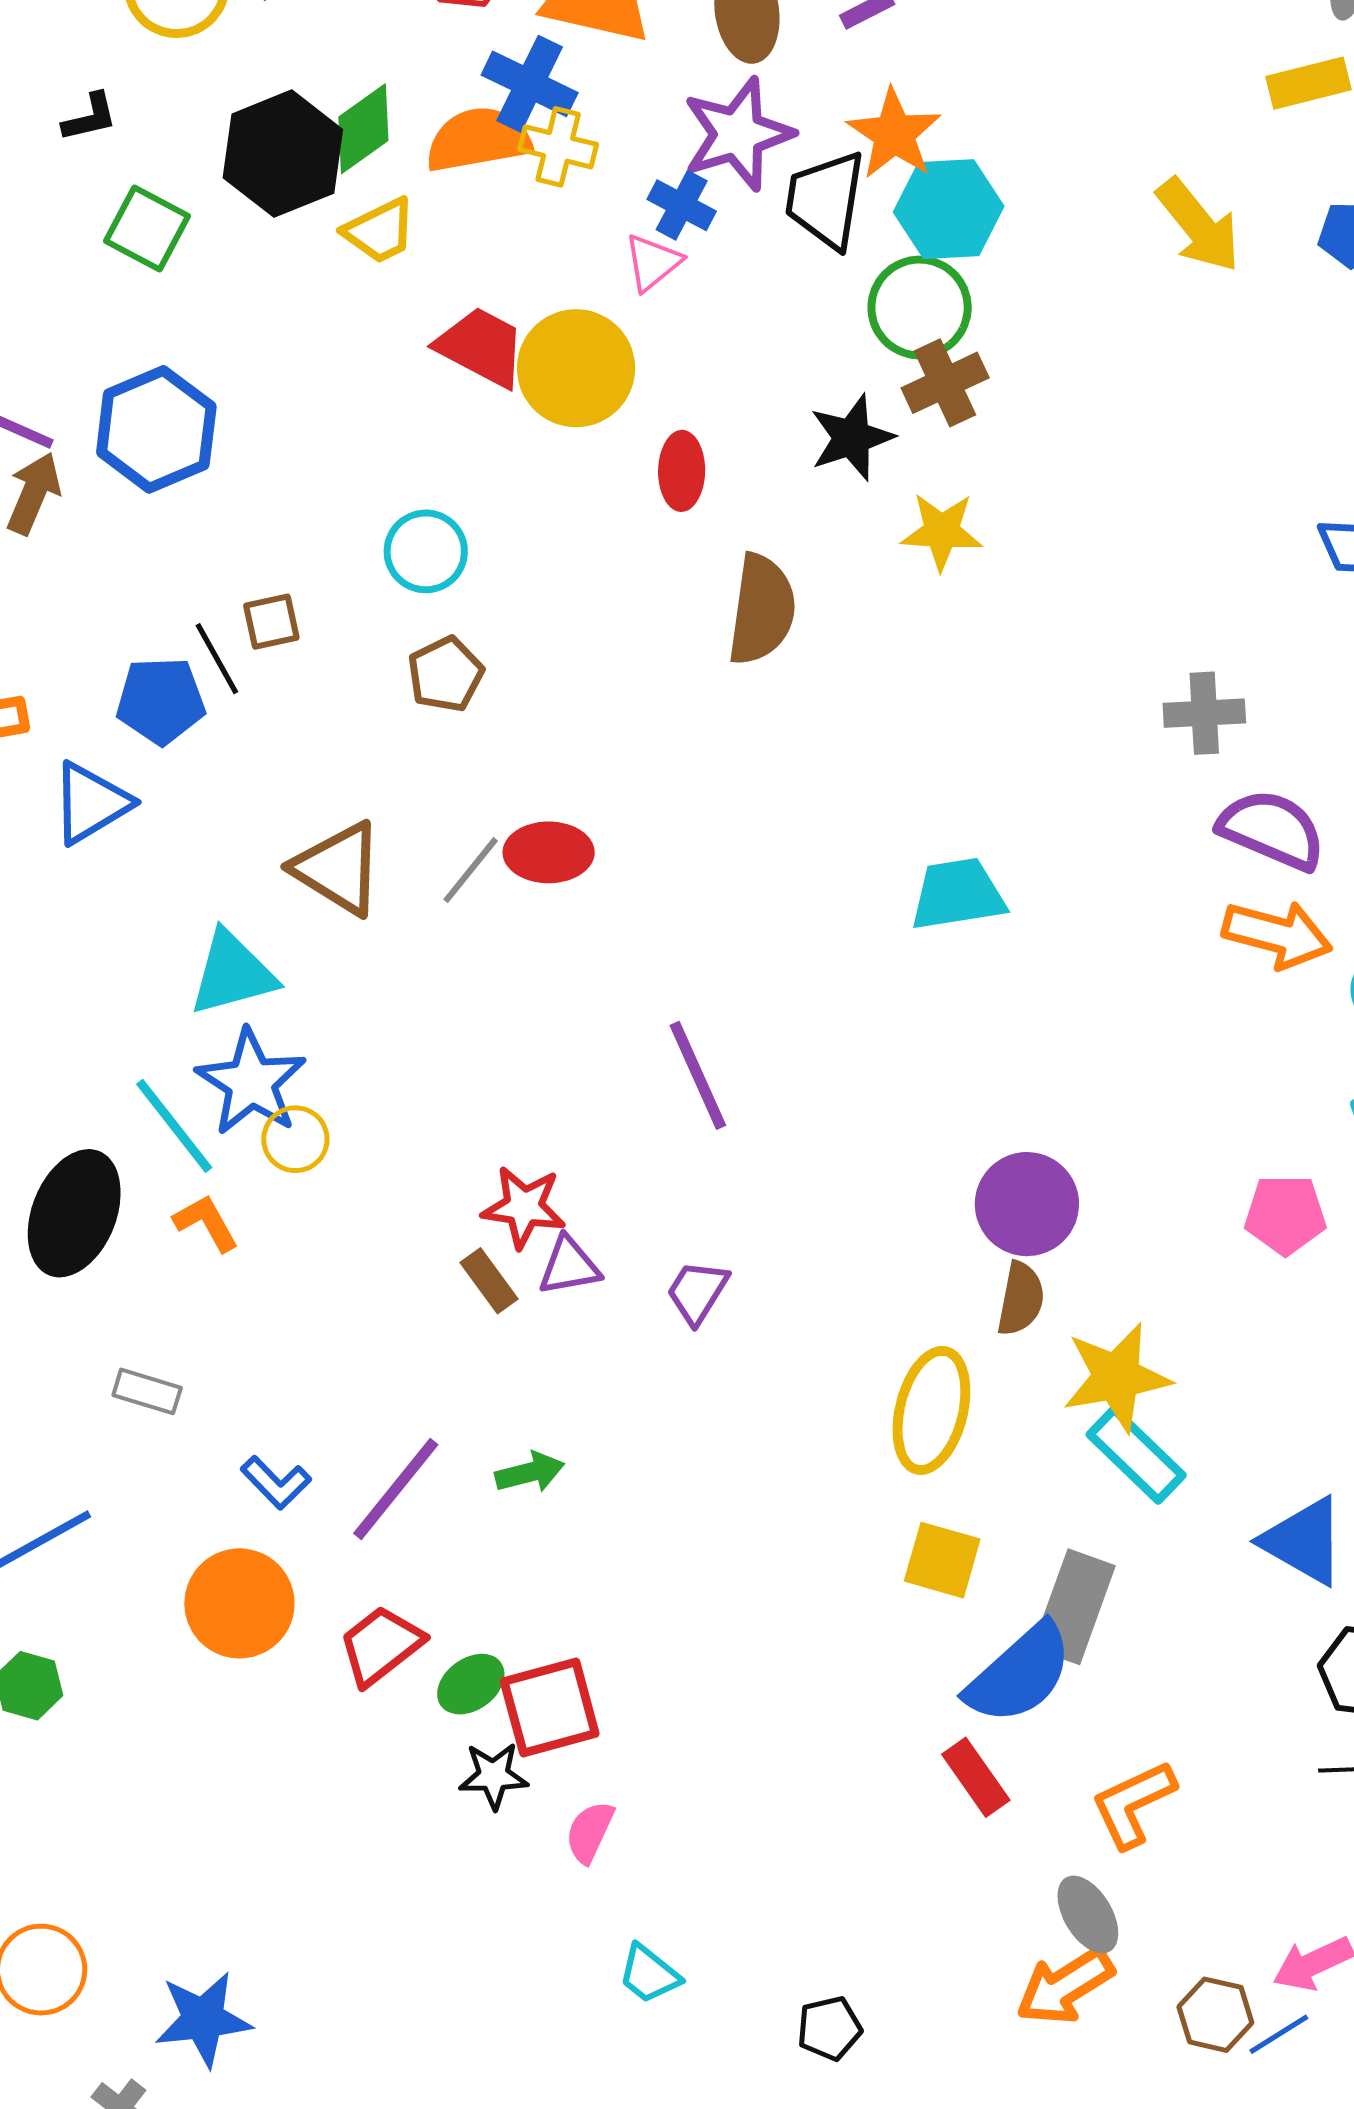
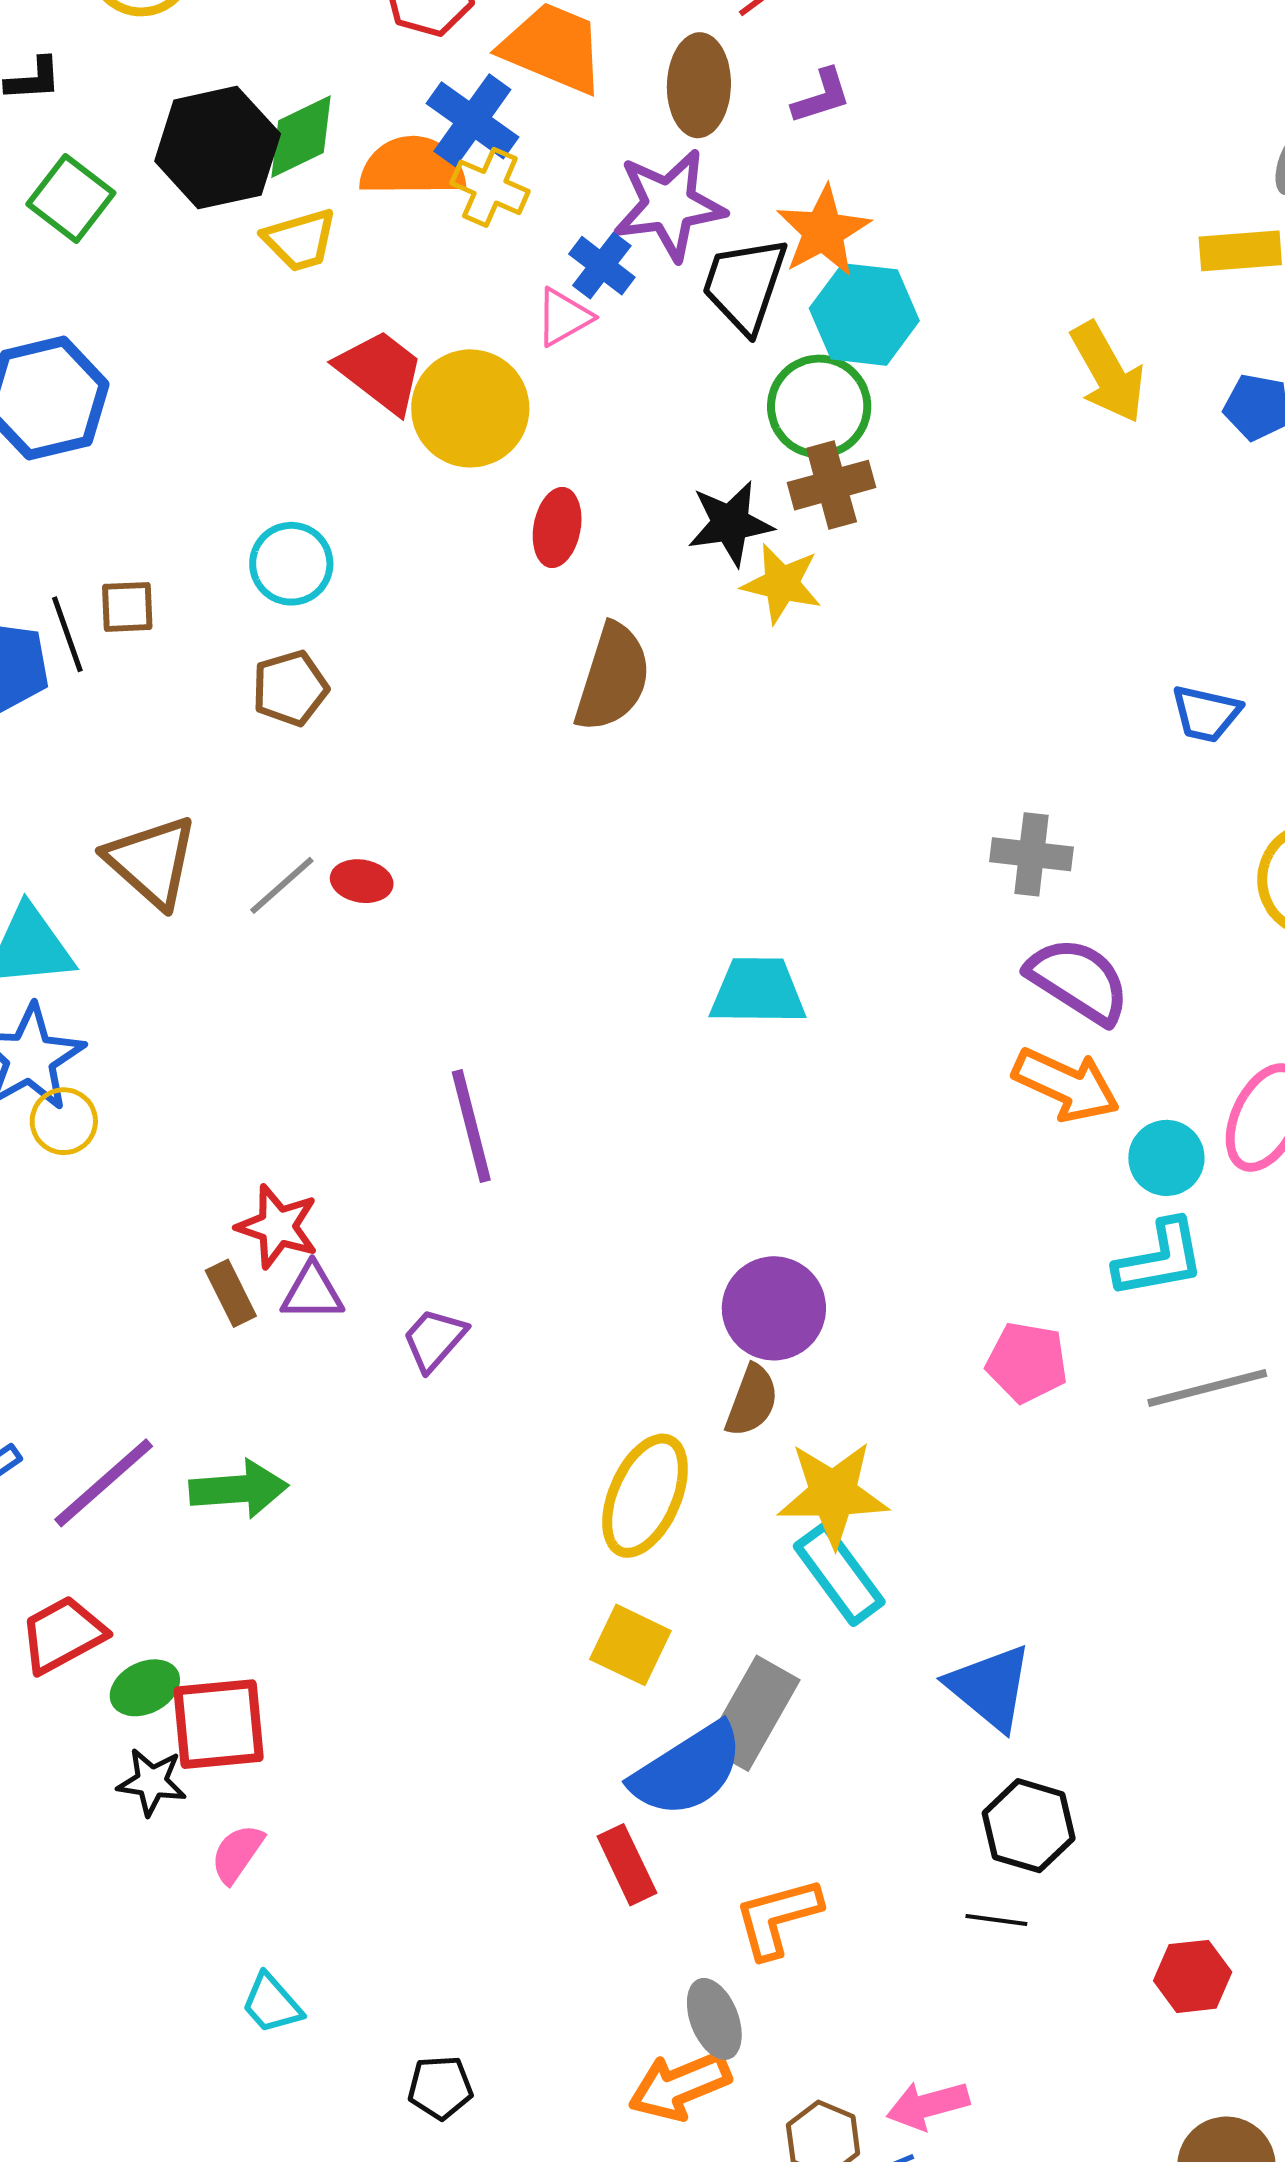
yellow star: (942, 531) -> (782, 584), moved
red ellipse: (549, 852) -> (362, 881), size x0.7
green arrow: (530, 1472) -> (239, 1489), size x1.4

